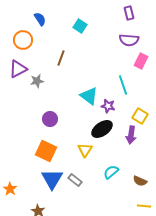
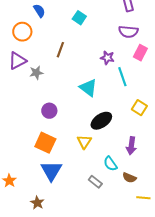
purple star: (108, 106) -> (107, 58), moved
purple arrow: (131, 135) -> (131, 146), moved
cyan semicircle: (111, 172) -> (110, 164), turned -84
gray rectangle: (75, 180) -> (95, 182), moved
brown semicircle: (140, 181) -> (129, 178), moved

